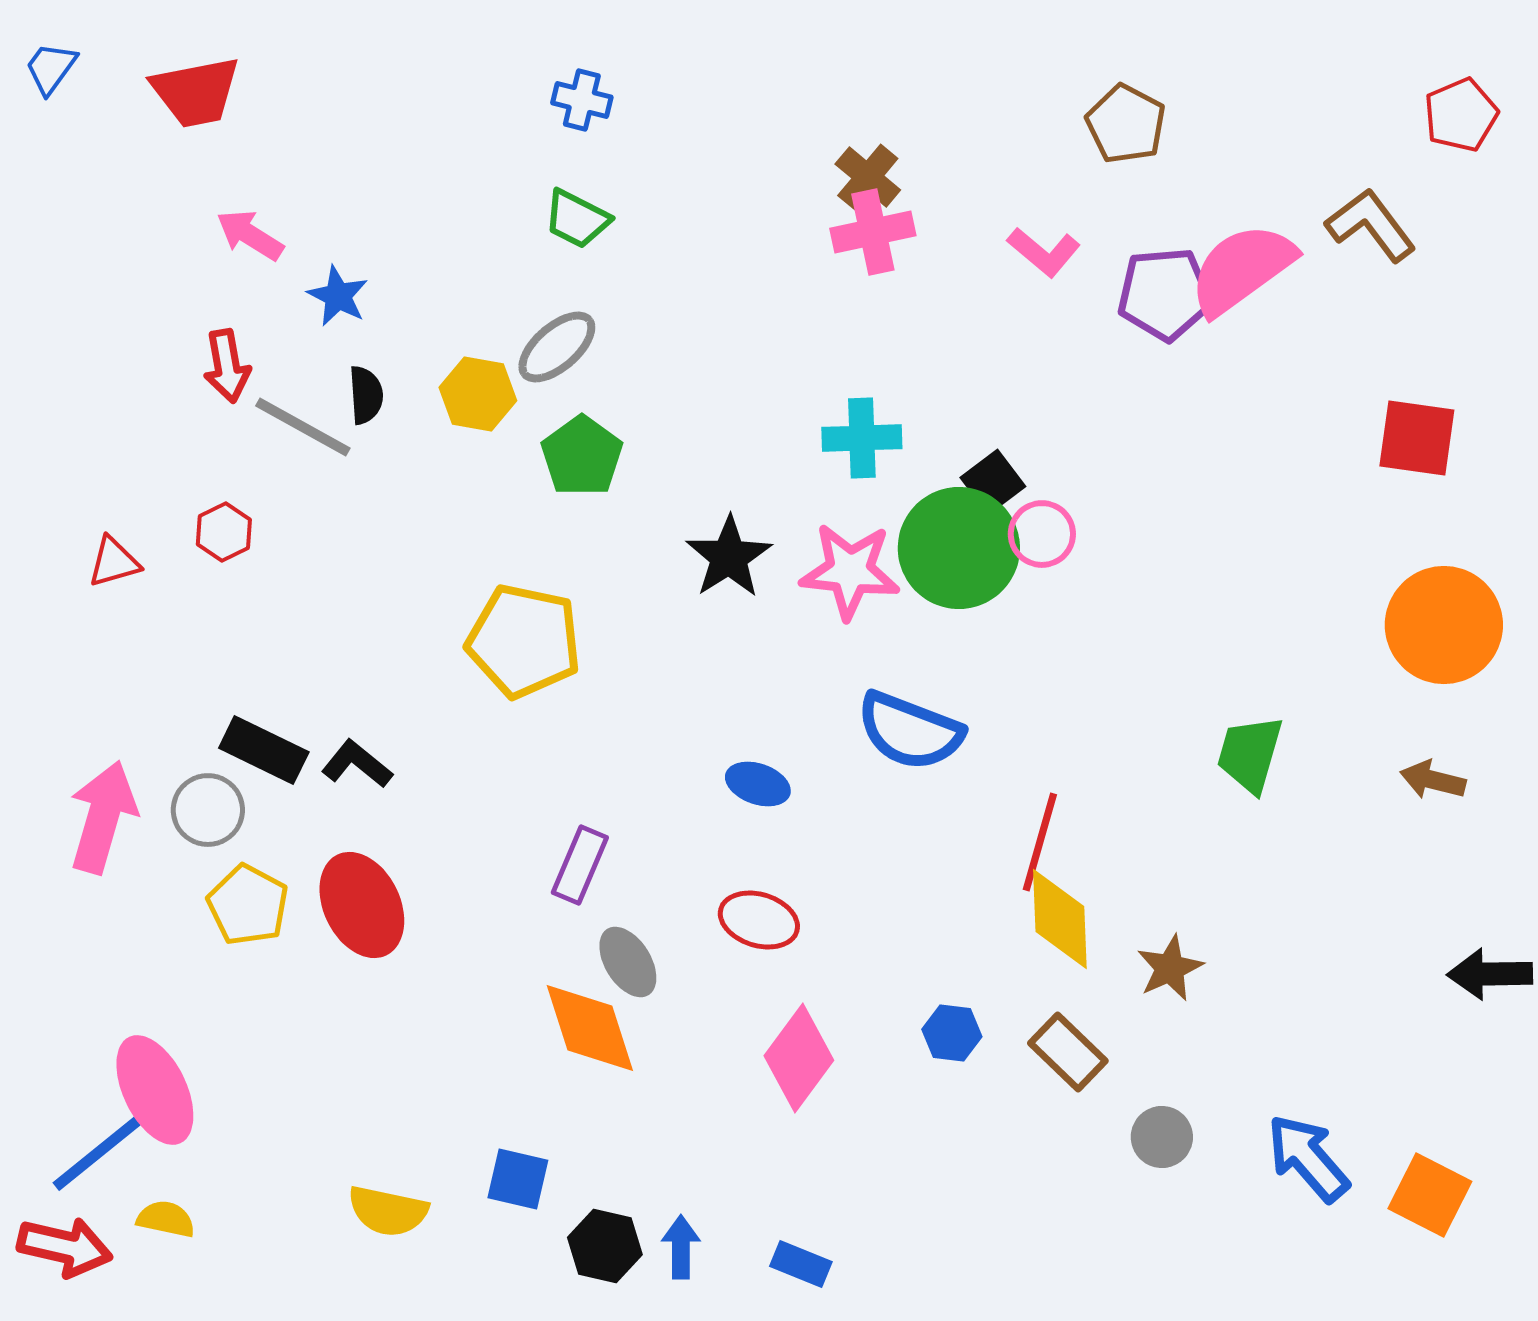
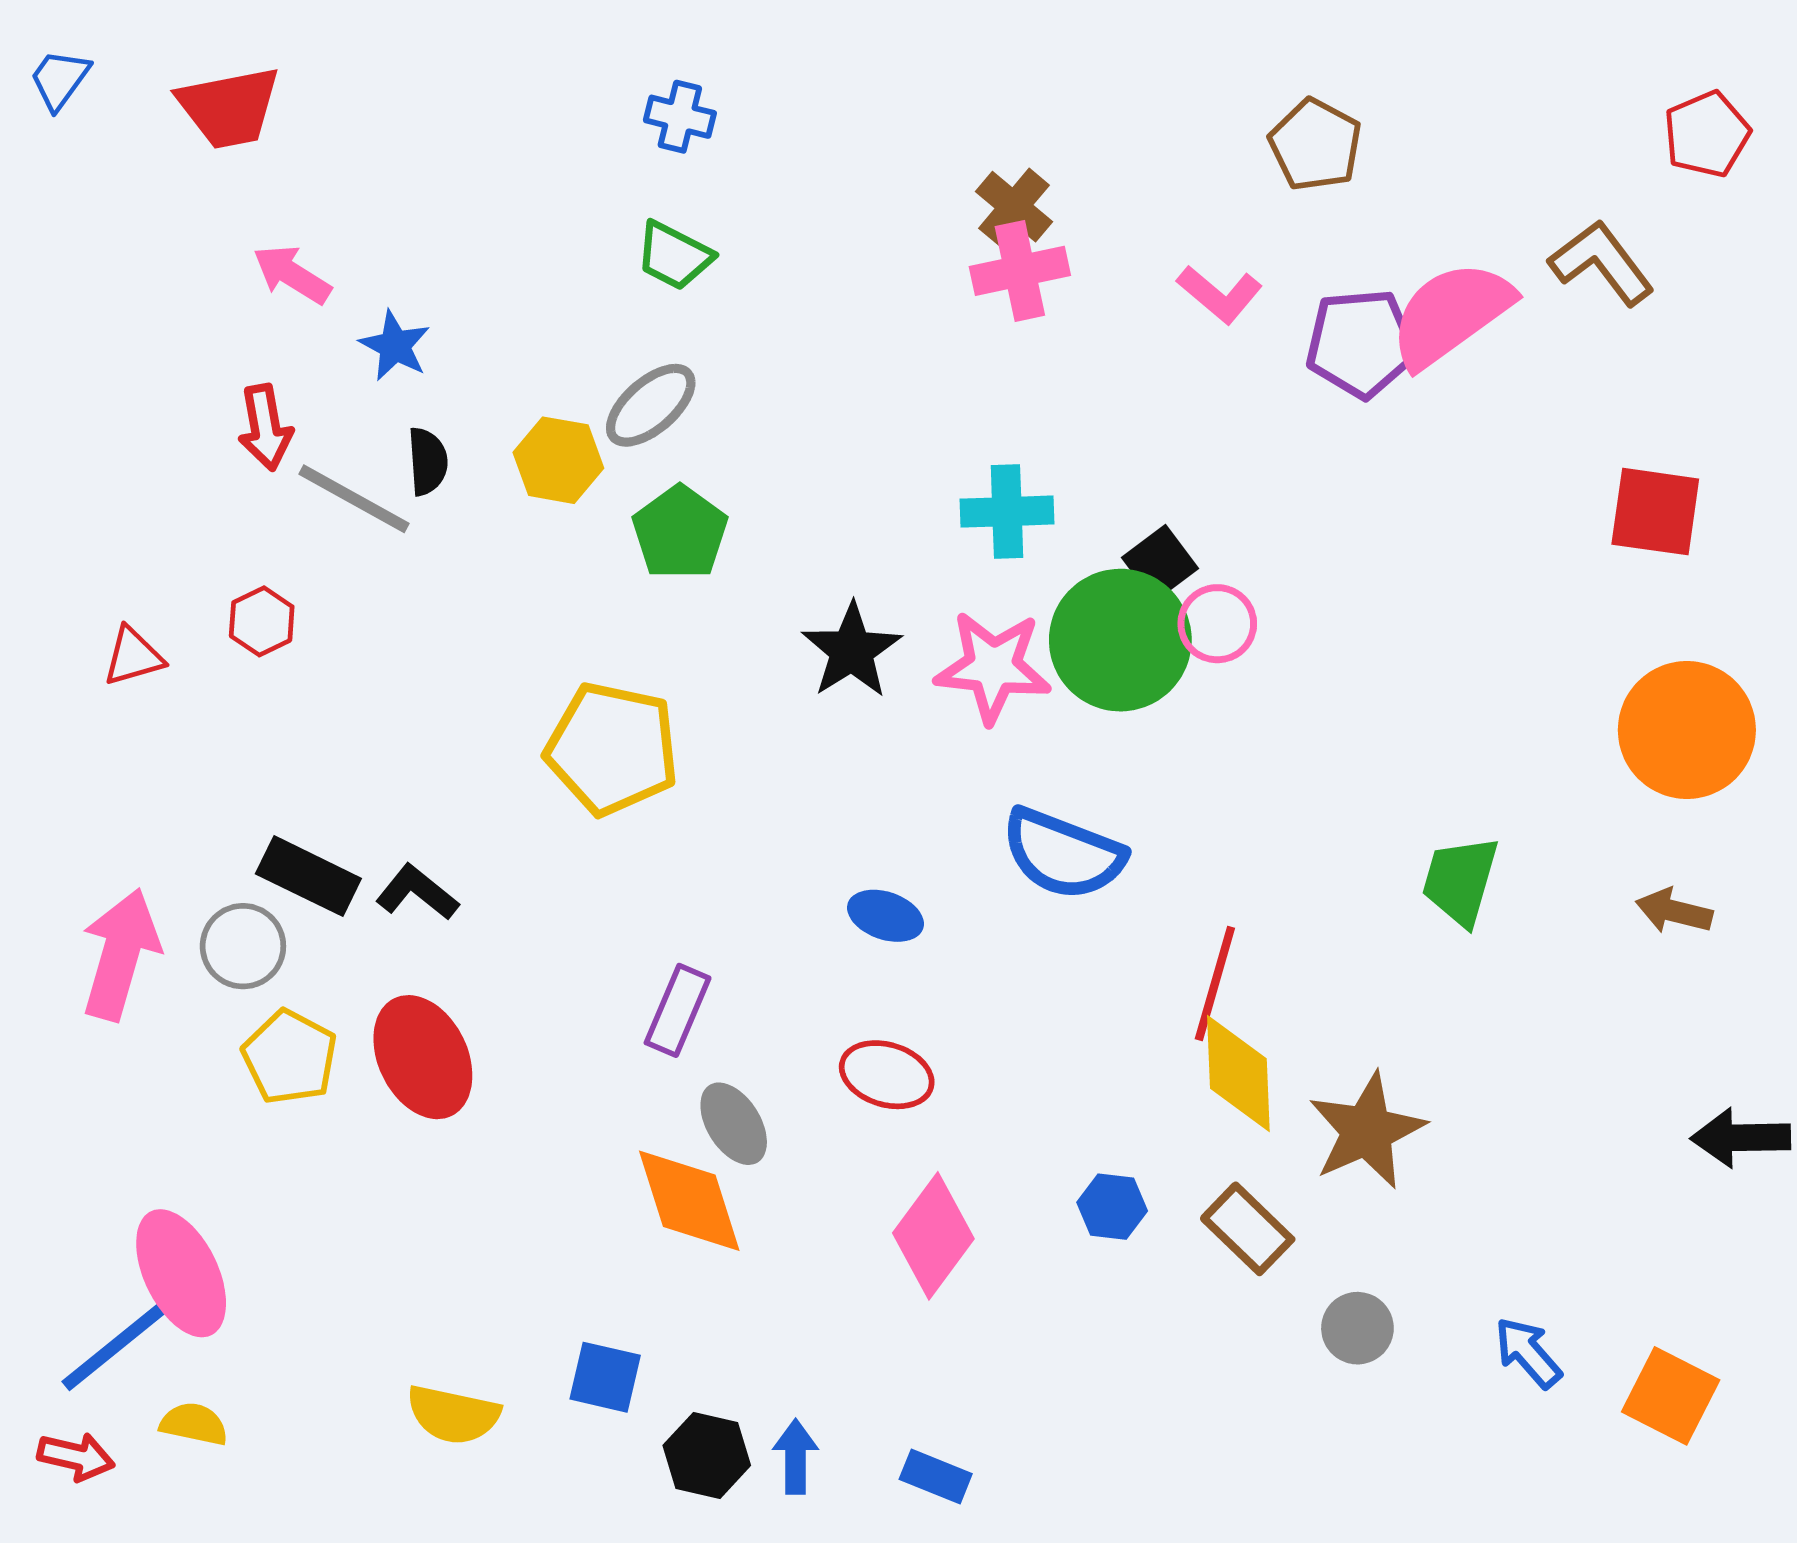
brown star: (1170, 968) -> (1367, 1131), size x1.5
blue arrow: (1308, 1158) -> (1528, 1353), size x0.7
red arrow: (65, 1247) -> (76, 1457), size x0.7

